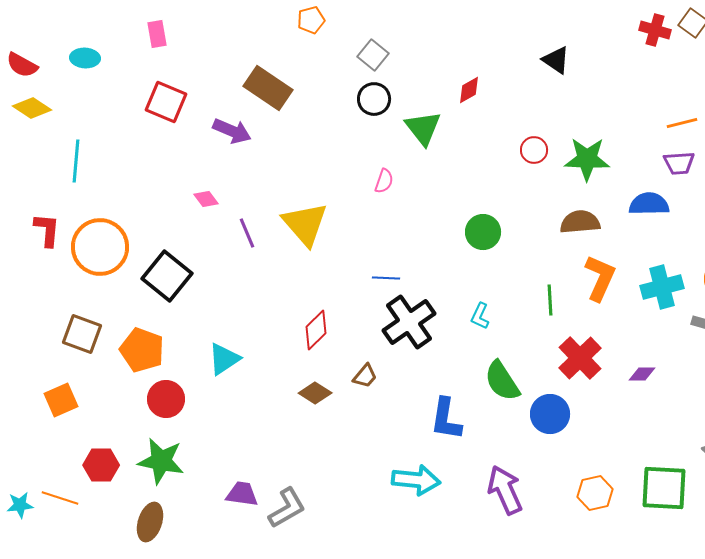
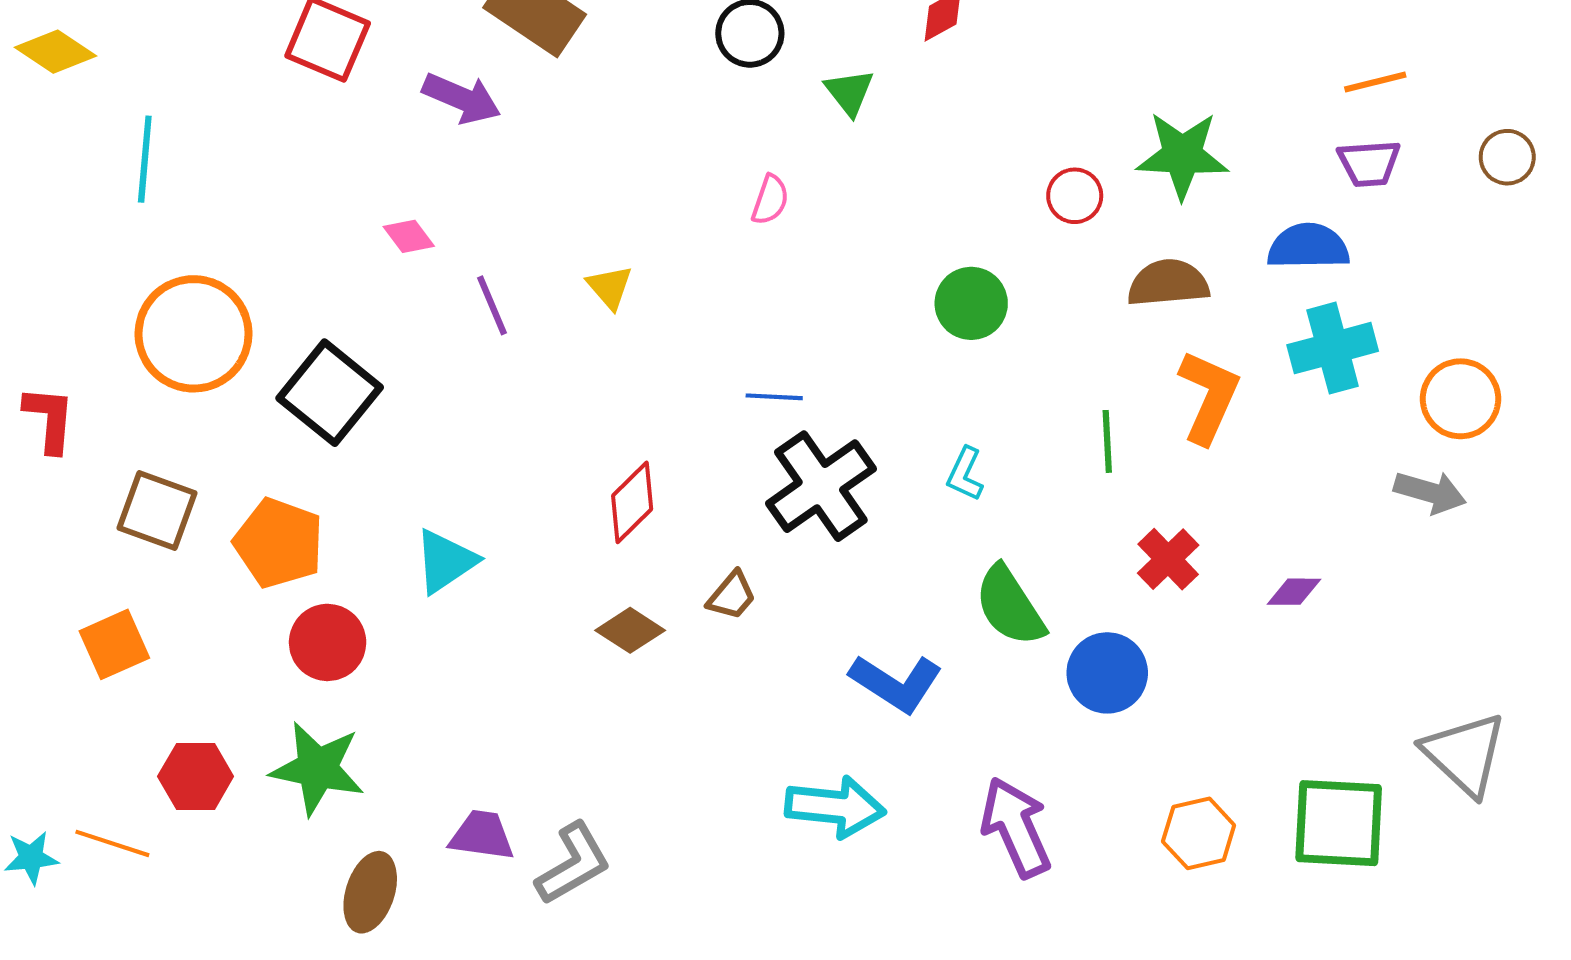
green triangle: (423, 128) -> (849, 92), size x0.7
red circle: (534, 150) -> (1075, 196), moved
yellow triangle: (305, 224) -> (610, 287), size x0.5
red L-shape: (47, 230) -> (49, 419), moved
cyan cross: (662, 287) -> (1333, 348), moved
red cross: (580, 358) -> (1168, 559), size x0.7
blue L-shape: (446, 419) -> (896, 683), turned -66
brown ellipse: (150, 522) -> (370, 892), moved

